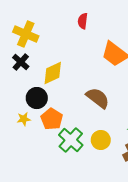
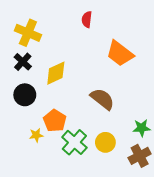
black circle: (37, 98) -> (25, 95), moved
yellow star: (24, 119) -> (36, 135), moved

